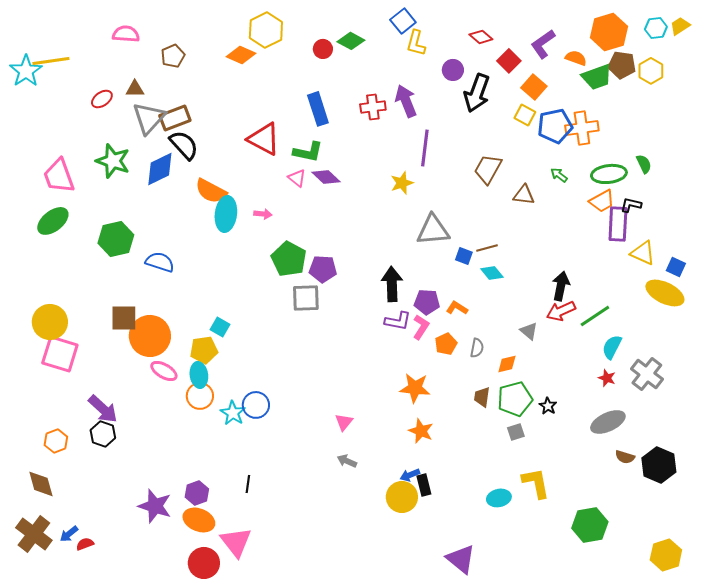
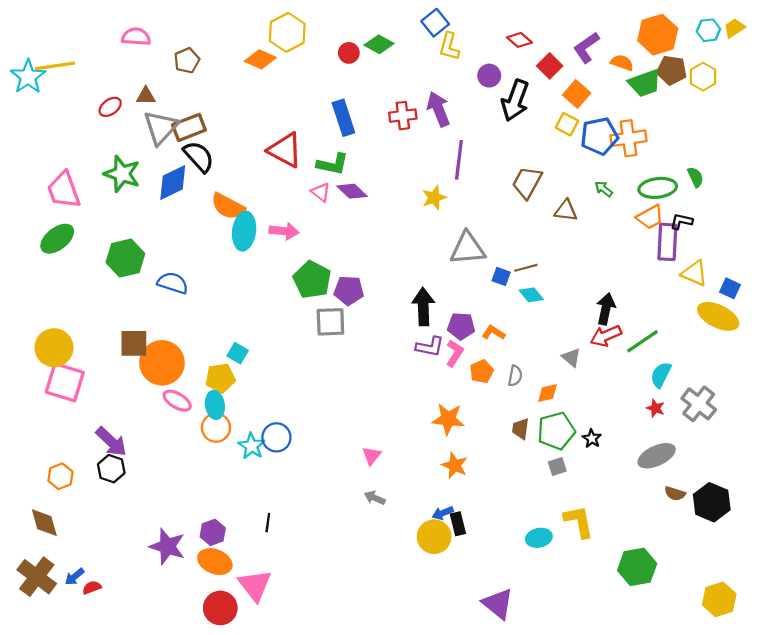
pink arrow: (263, 214) -> (284, 231), size x1.5

